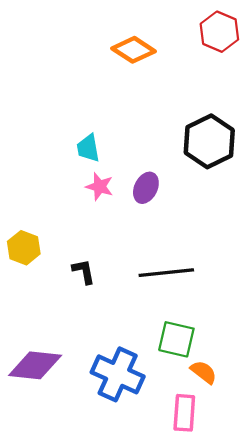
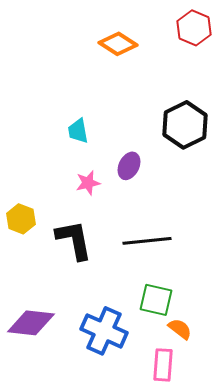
pink star: (100, 187) -> (88, 183), moved, turned -30
black L-shape: (84, 271) -> (74, 240), size x1.8

